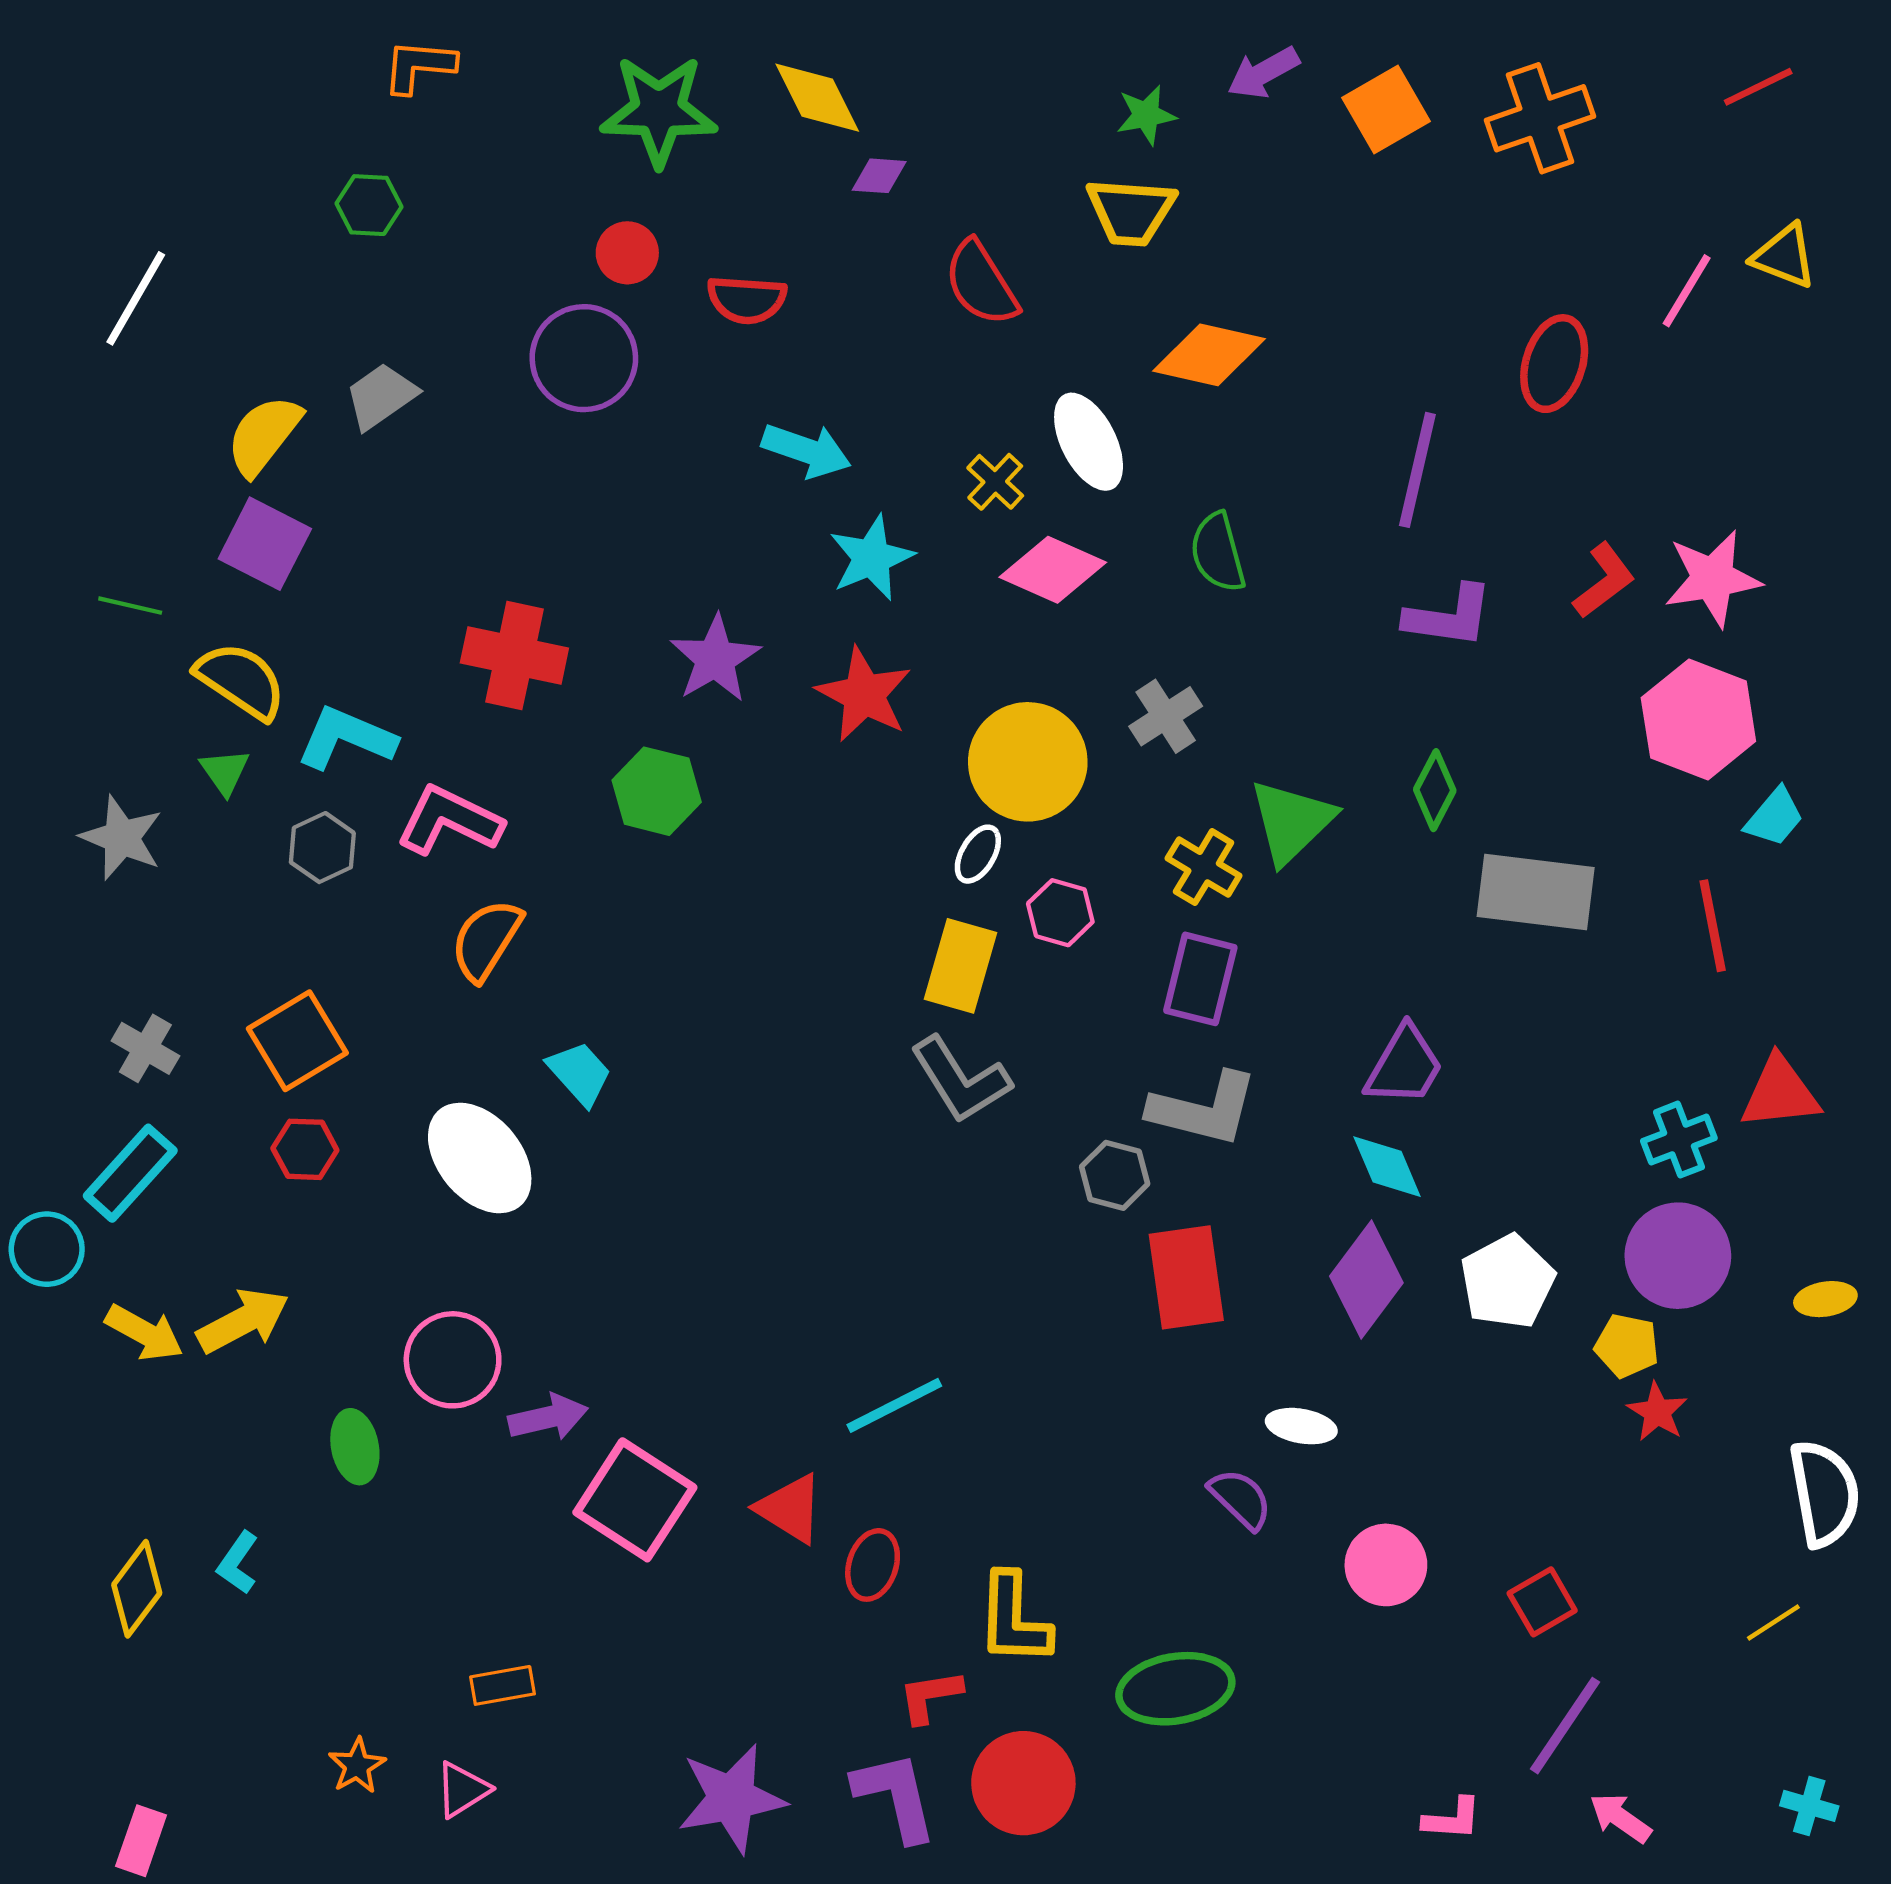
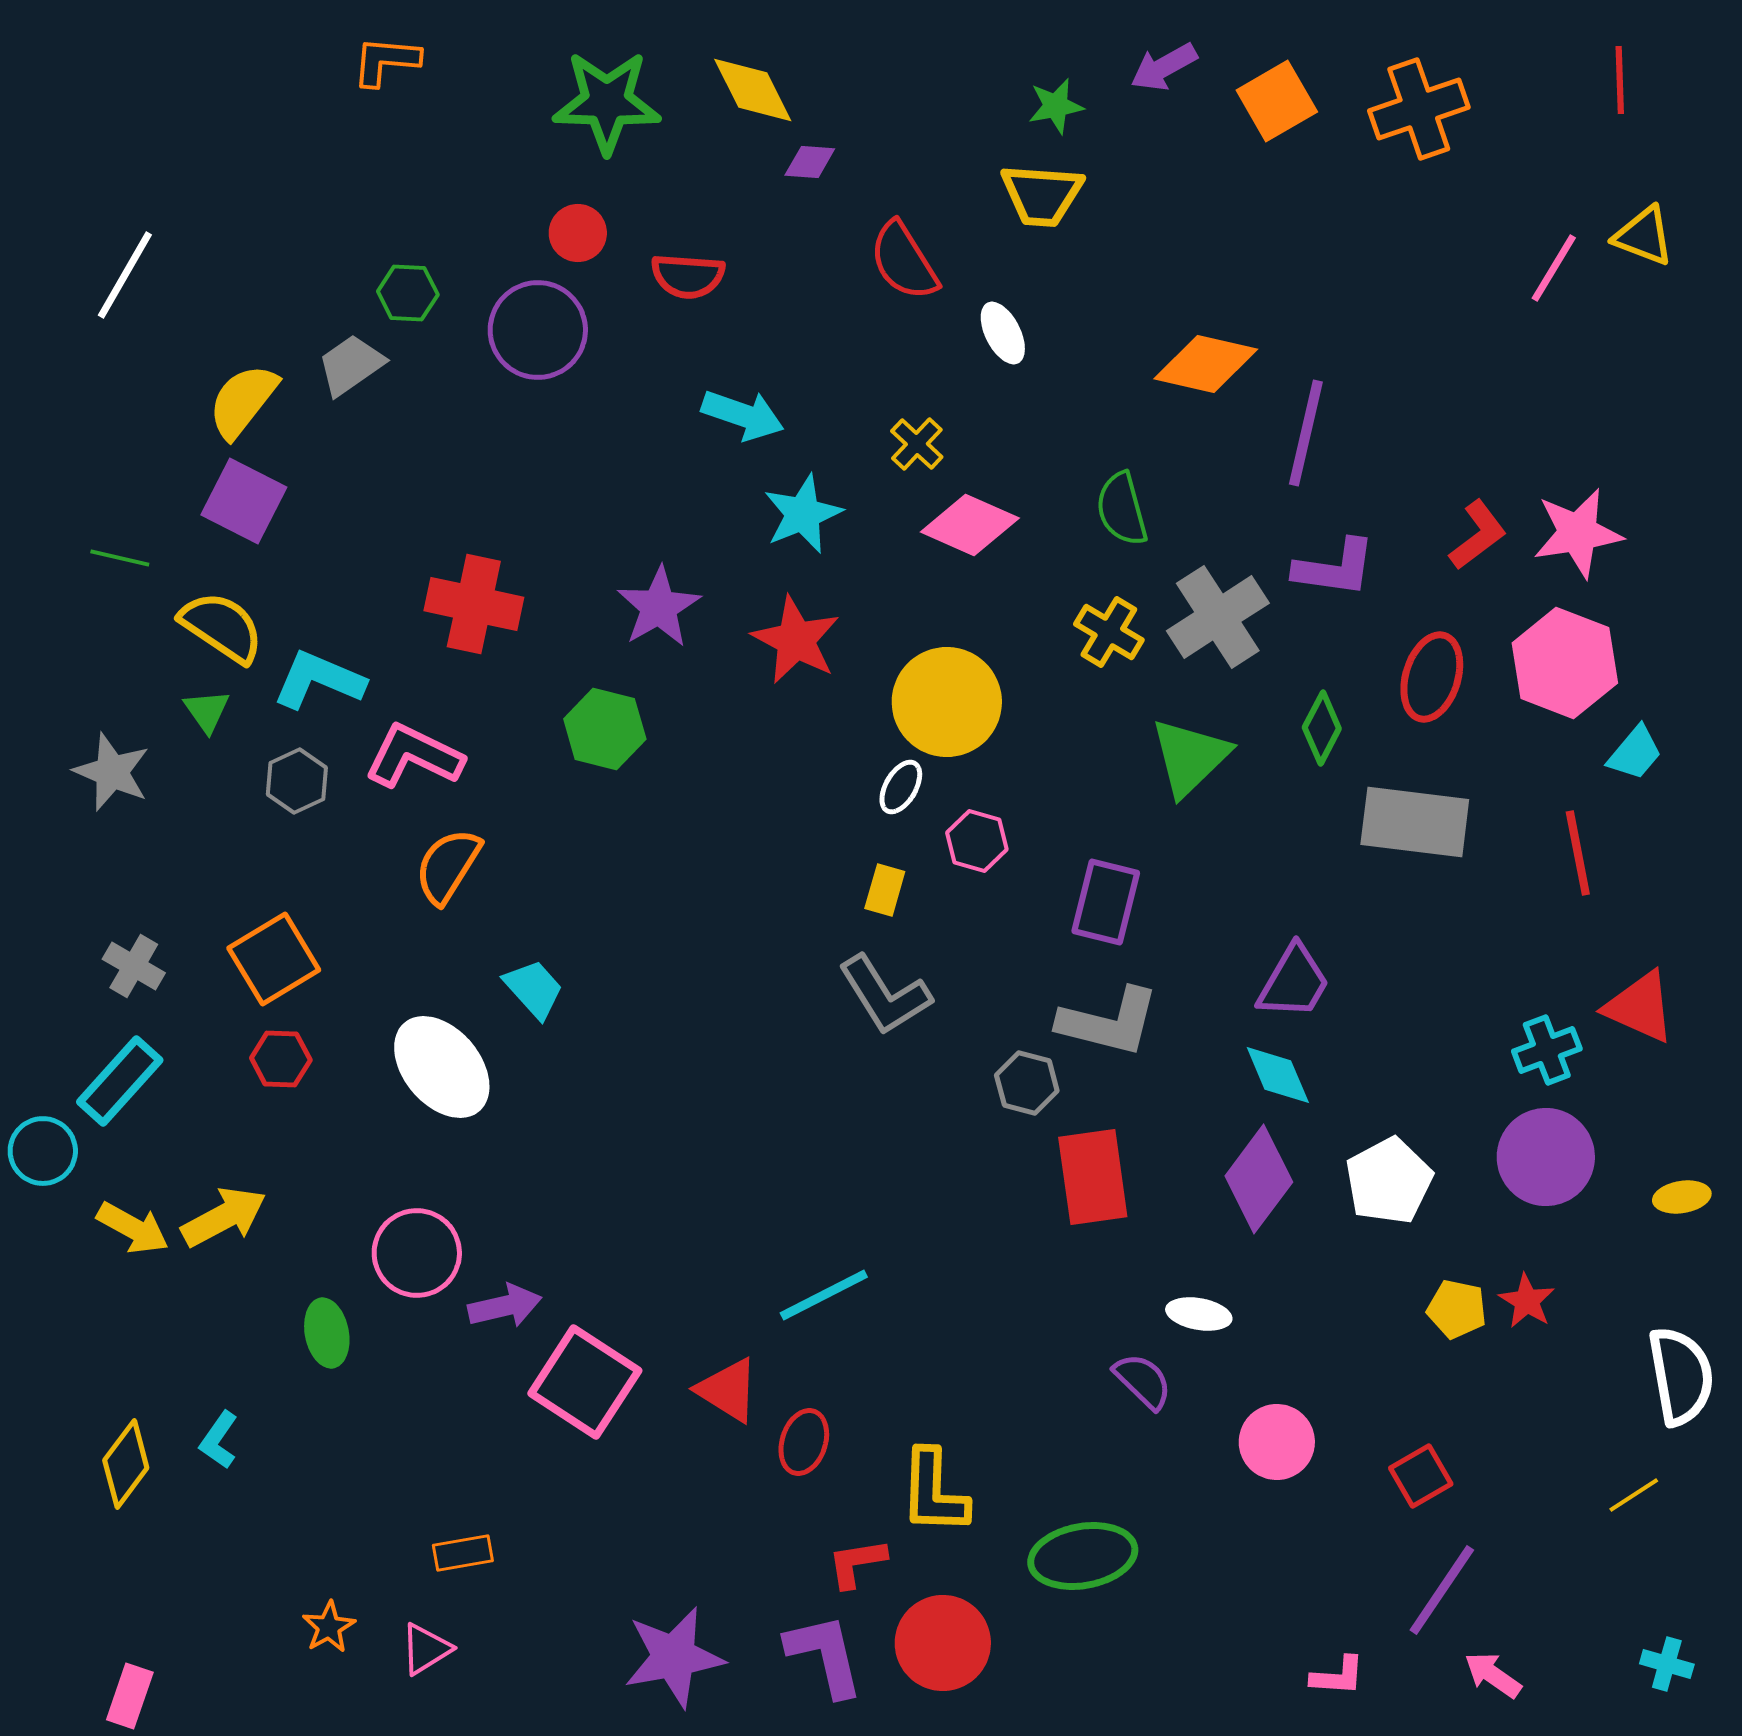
red line: (1758, 87) -> (1620, 80), turned -66
green hexagon: (369, 205) -> (408, 293), moved
orange diamond: (1209, 355) -> (1206, 364), moved
red ellipse: (1554, 364) -> (1432, 677), moved
white ellipse: (1089, 442) -> (1003, 333), moved, size x0.7
gray cross: (1166, 716) -> (1218, 617), moved, size x1.5
yellow cross: (1204, 867) -> (1109, 632), moved
yellow rectangle: (960, 966) -> (885, 890), size x0.6
red triangle: (1780, 1093) -> (1640, 1007), turned 30
yellow pentagon: (1627, 1346) -> (1457, 1309), moved

